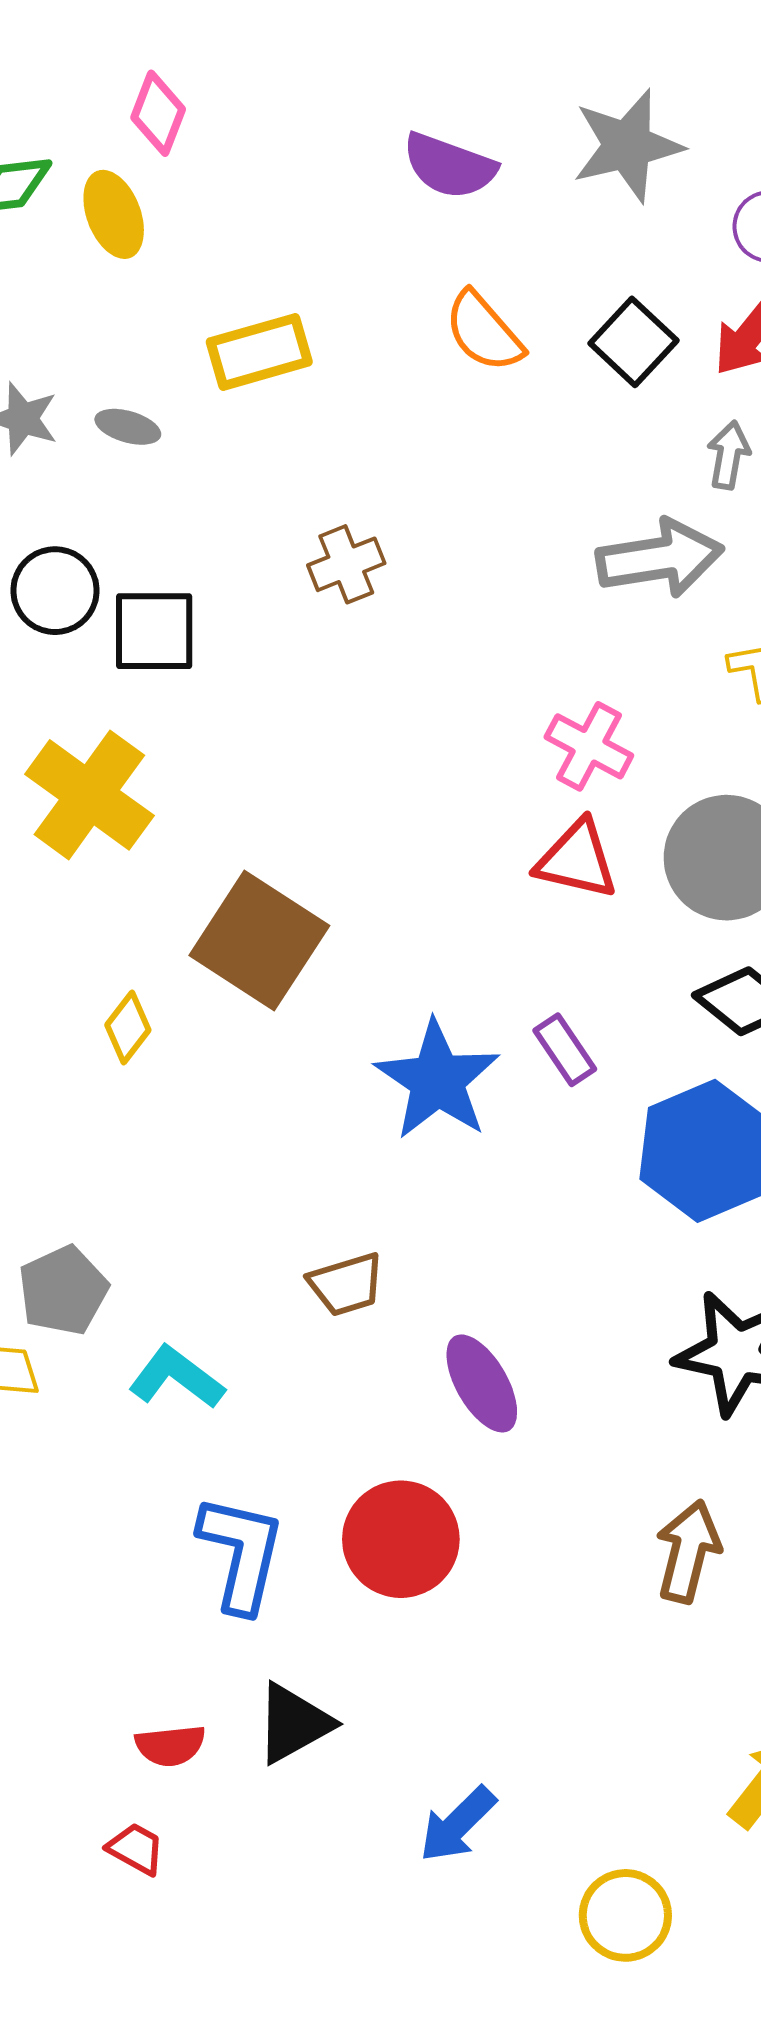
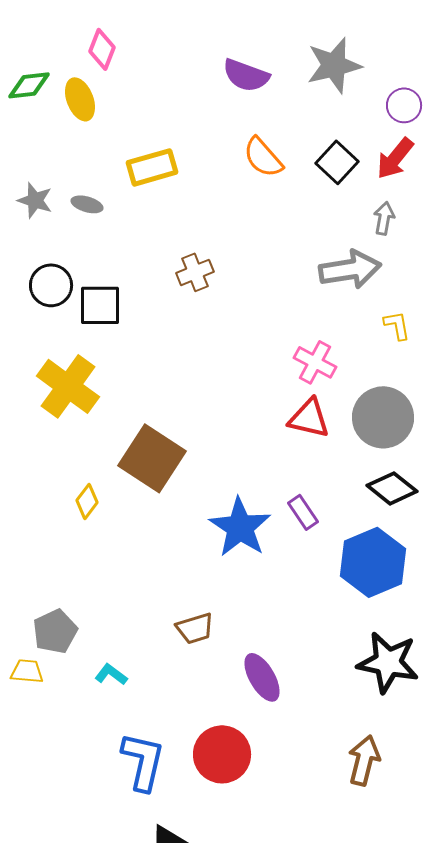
cyan L-shape: (176, 1377) -> (111, 674), size x0.7

